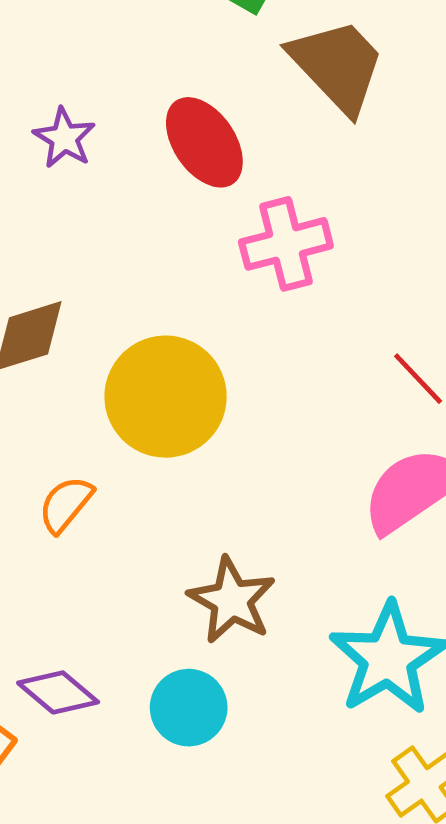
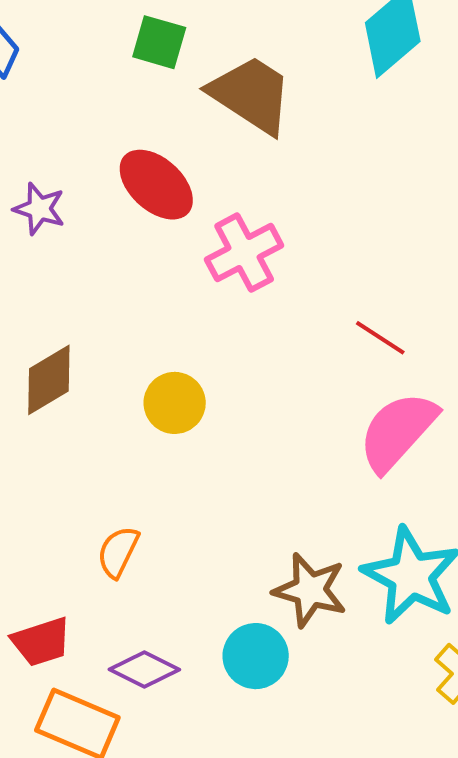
yellow circle: (166, 397) -> (175, 403), size x0.6
orange semicircle: (66, 504) -> (118, 552), moved
brown star: (232, 600) -> (310, 590), moved

